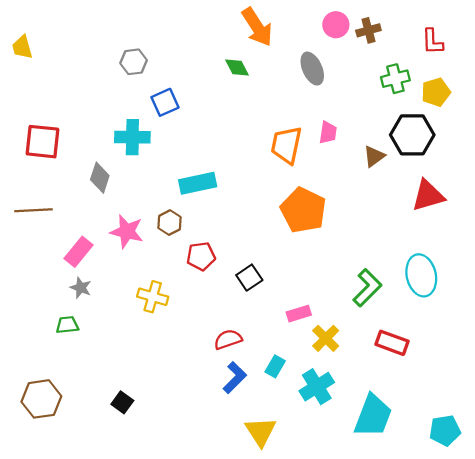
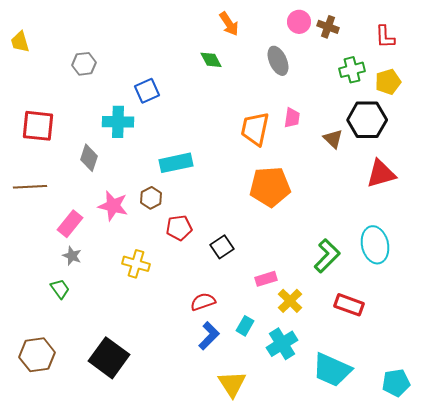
orange arrow: (257, 27) -> (229, 24), size x0.7
brown cross: (368, 30) -> (328, 27), turned 35
gray hexagon: (134, 62) -> (84, 64), moved
brown triangle: (374, 156) -> (333, 139), turned -40
orange pentagon: (303, 210) -> (270, 187), turned -30
green trapezoid: (67, 325) -> (60, 289), turned 60
black square: (122, 402) -> (109, 358), size x2.0
cyan trapezoid: (373, 416) -> (332, 370), turned 93

